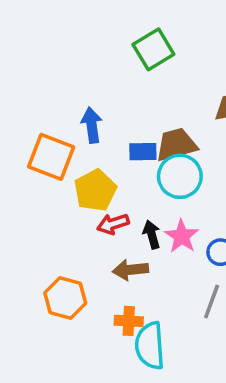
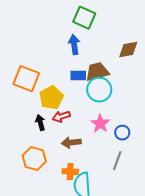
green square: (153, 49) -> (84, 18), turned -35
blue arrow: (92, 125) -> (74, 45), moved
black arrow: (152, 235) -> (40, 123), moved

